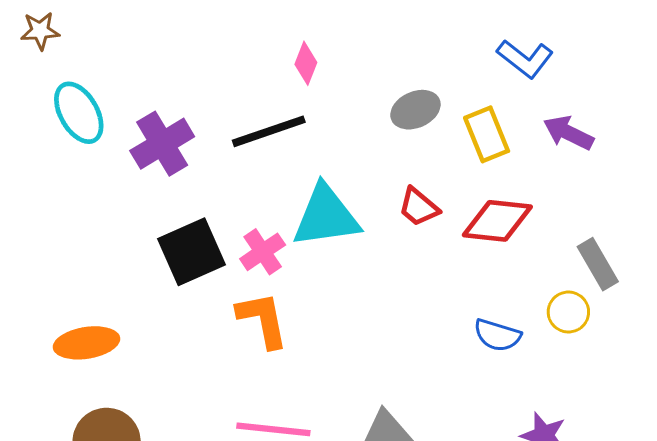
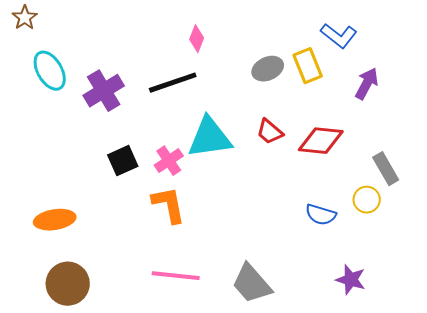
brown star: (40, 31) -> (25, 18), turned -30
purple arrow: (568, 133) -> (367, 84), turned 92
yellow rectangle: (487, 134) -> (308, 66), moved
black square: (192, 252) -> (123, 161), size x0.7

